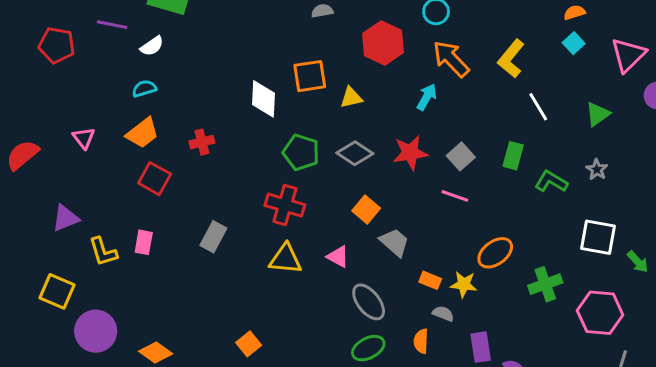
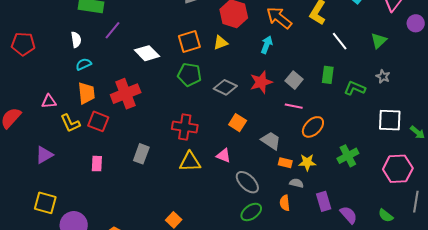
purple line: (112, 25) -> (113, 30), moved, turned -54
white semicircle: (152, 46) -> (76, 40), moved, turned -56
yellow triangle: (351, 98) -> (221, 43), moved
white diamond: (263, 99) -> (147, 53), moved, turned -40
orange trapezoid: (143, 133) -> (86, 93), turned -50
pink triangle: (84, 138) -> (49, 101), turned -49
red cross: (202, 142) -> (126, 94), size x1.8
green pentagon: (301, 152) -> (189, 75), moved
gray trapezoid: (394, 242) -> (271, 141), moved
yellow L-shape: (103, 252) -> (70, 123), moved
orange ellipse: (495, 253) -> (313, 127), moved
green cross: (545, 284) -> (348, 156), moved

